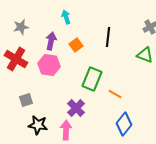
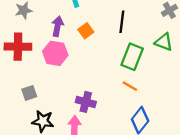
red cross: (16, 59) -> (18, 47), turned -30
green rectangle: (92, 79) -> (132, 57), moved
purple cross: (76, 108) -> (86, 102), turned -30

